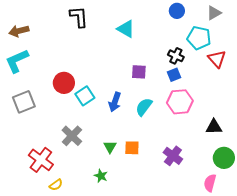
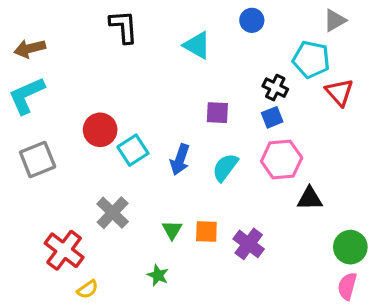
blue circle: (177, 11) -> (252, 20), moved
black triangle: (214, 127) -> (310, 199), moved
purple cross: (173, 156) -> (249, 244), moved
pink semicircle: (210, 183) -> (347, 286), moved

